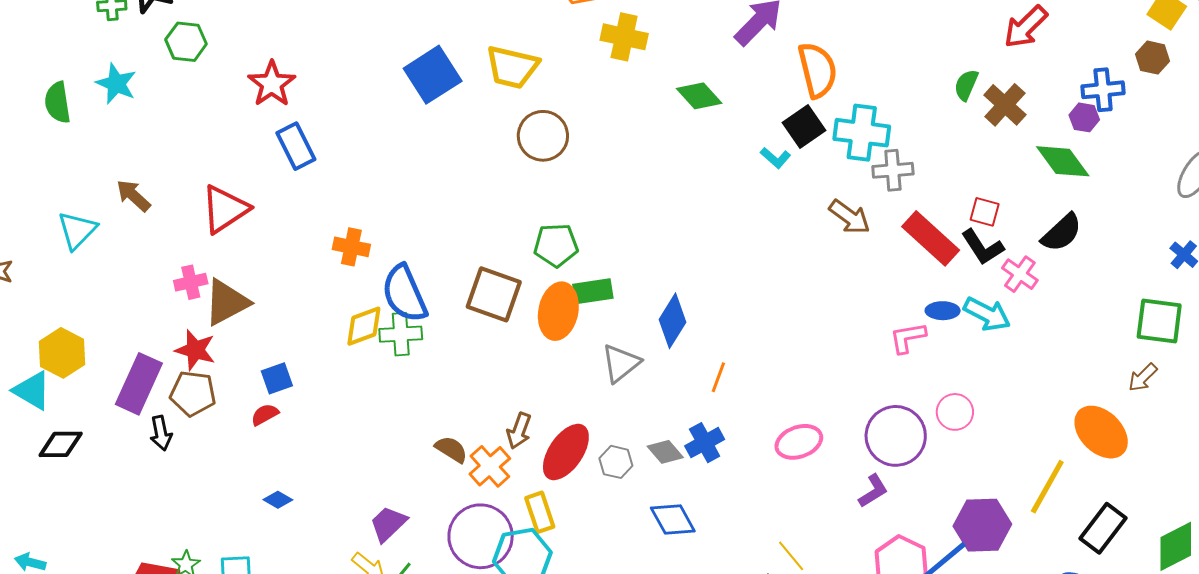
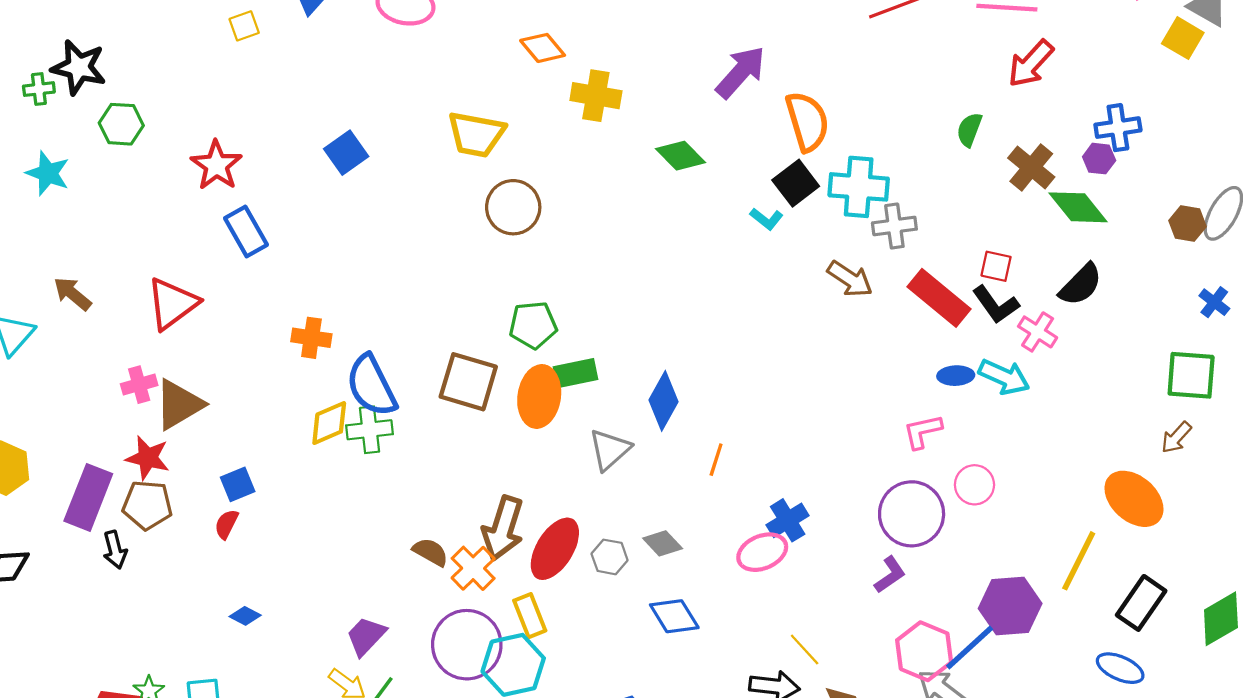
brown hexagon: (1153, 58) -> (1188, 224), moved
blue square: (433, 75) -> (346, 153), moved, size x0.7
brown cross: (1005, 105) -> (1031, 167), moved
pink L-shape: (908, 338) -> (923, 431), moved
red semicircle: (265, 415) -> (226, 524), turned -32
brown arrow: (519, 431) -> (503, 528), size x1.6
pink ellipse: (799, 442) -> (762, 552), moved
blue cross: (705, 443) -> (788, 520), moved

